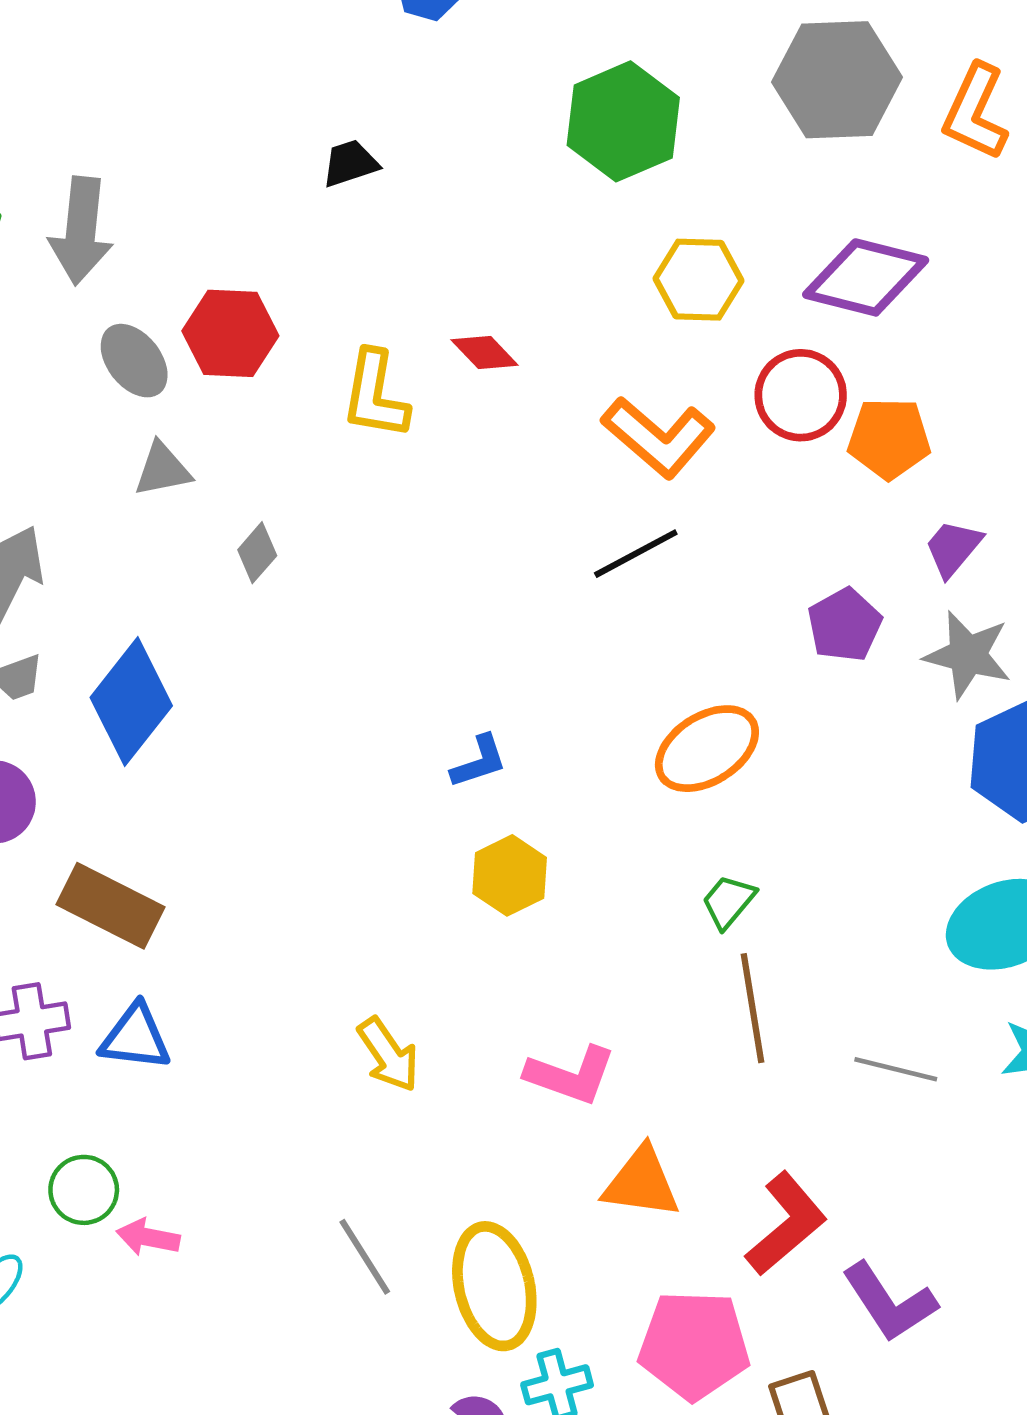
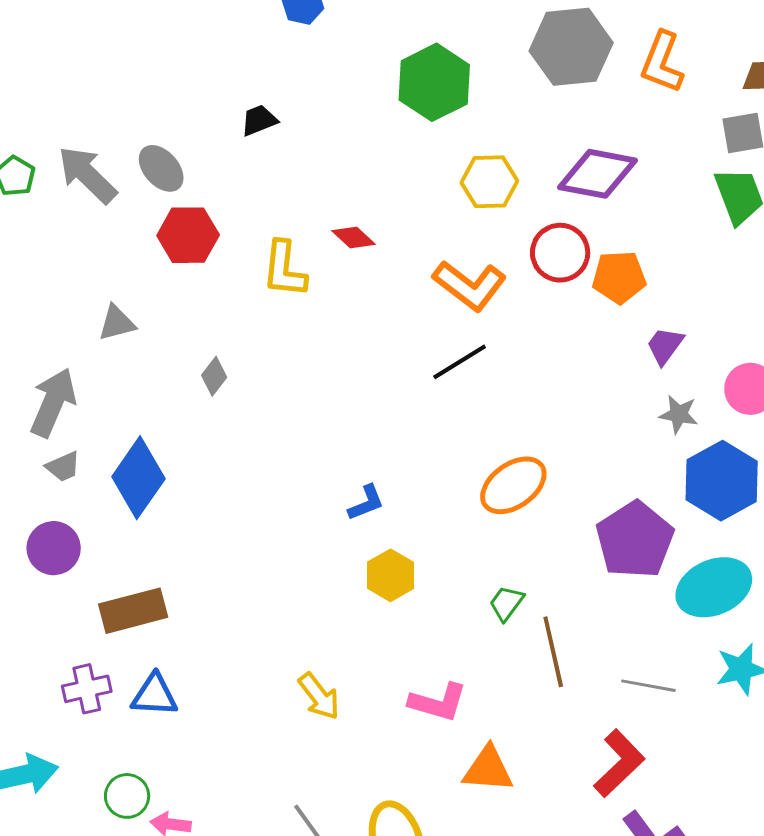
gray arrow: (81, 231) -> (87, 175), turned 132
gray ellipse: (134, 361) -> (161, 168), moved
gray triangle: (162, 469) -> (117, 323), moved
purple pentagon: (845, 625) -> (635, 540), moved, size x1.6
gray star: (968, 655) -> (679, 414), size x0.7
green trapezoid: (728, 902) -> (506, 603), moved
brown rectangle: (111, 906) -> (133, 611), turned -38
red L-shape: (786, 1224) -> (619, 763), moved

